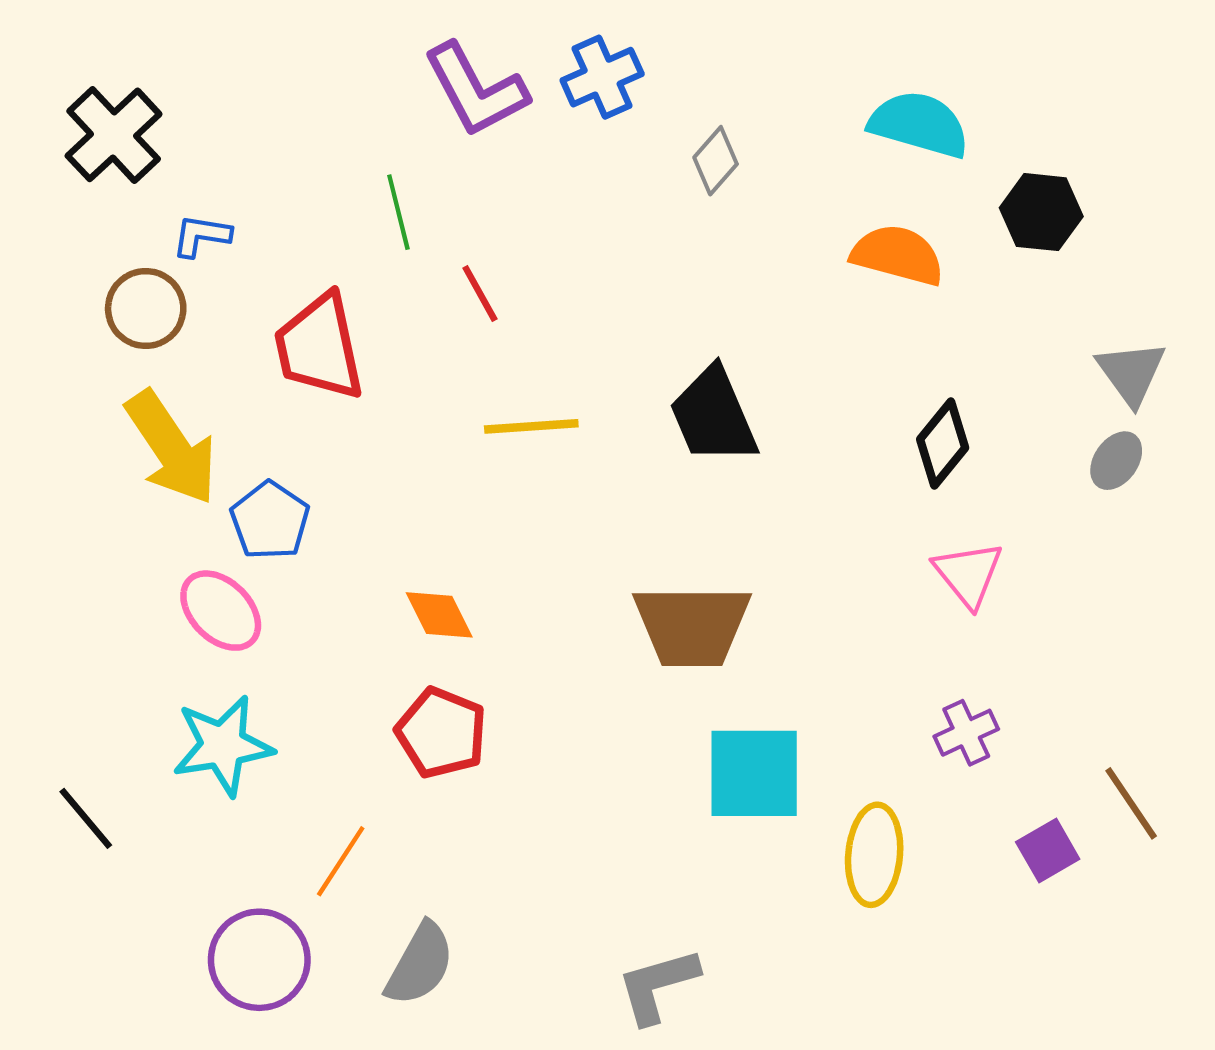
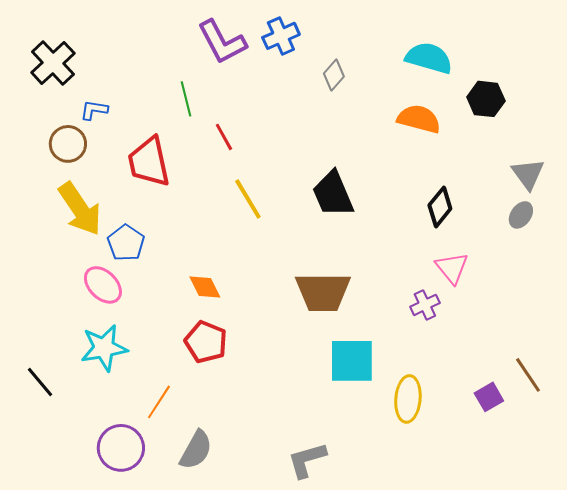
yellow line: (531, 426) -> (248, 199), turned 63
purple cross: (966, 733) -> (425, 305), moved

